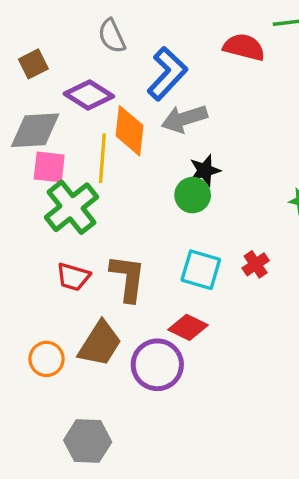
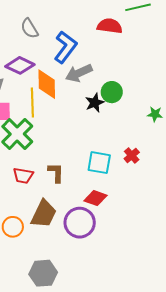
green circle: (193, 195) -> (112, 92), moved
brown L-shape: (128, 278) -> (56, 173), size x0.7

